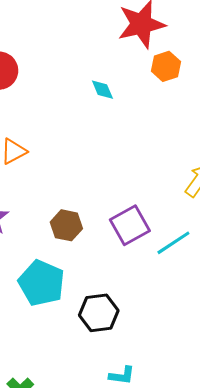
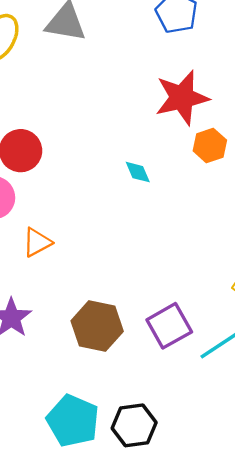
brown hexagon: (66, 225) -> (97, 326), size x1.4
cyan pentagon: (41, 283) -> (73, 421), moved

